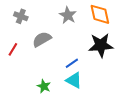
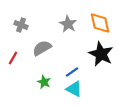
black star: (101, 45) -> (101, 54), turned 30
green star: (44, 86) -> (44, 82), moved

